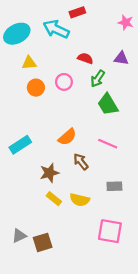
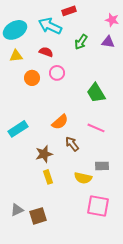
red semicircle: (85, 58) -> (46, 52), moved
purple triangle: (121, 58) -> (108, 42), moved
yellow triangle: (29, 63) -> (16, 56), moved
green arrow: (98, 79) -> (81, 42), moved
yellow rectangle: (54, 199) -> (48, 177), turned 32
yellow semicircle: (80, 200) -> (83, 178), moved

